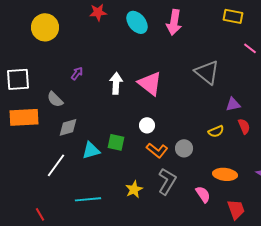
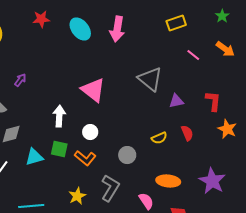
yellow rectangle: (233, 16) -> (176, 23), turned -30
white arrow: (116, 83) -> (59, 116), moved
purple triangle: (233, 104) -> (176, 101), moved
orange L-shape: (157, 150) -> (85, 158), moved

